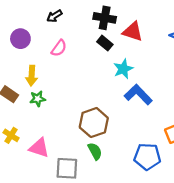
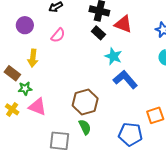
cyan star: (123, 69) -> (113, 56), turned -30
green star: (38, 99) -> (25, 88), moved
pink triangle: (39, 148) -> (37, 107), moved

